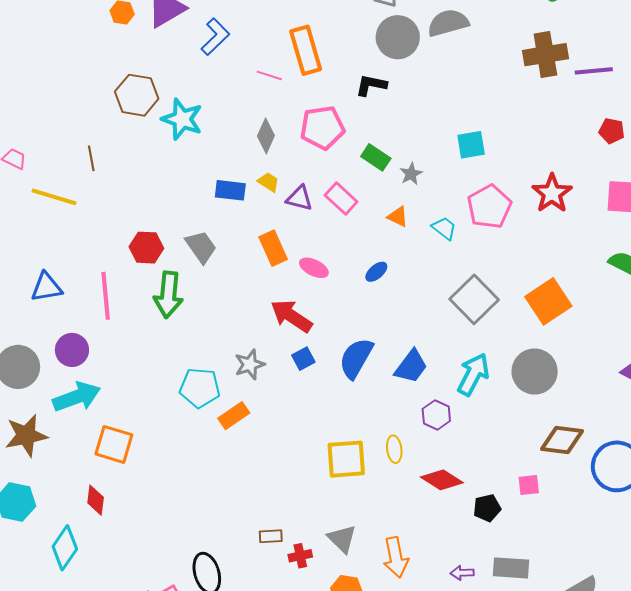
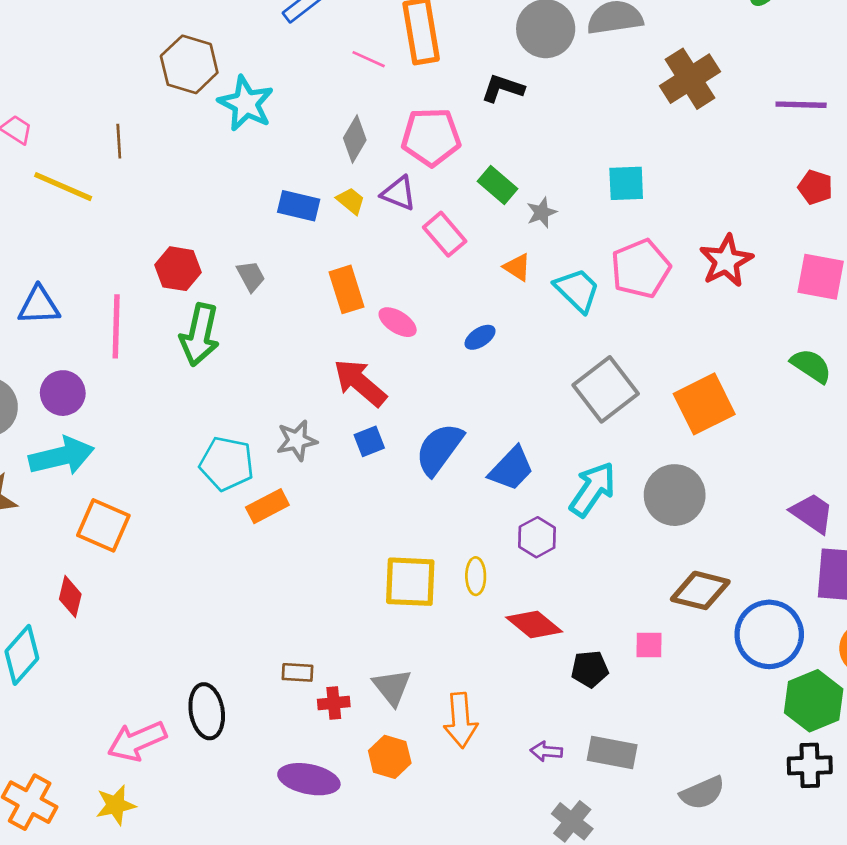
brown cross: (545, 55) -> (690, 79), moved, turned -30
purple triangle: (299, 198) -> (399, 193), moved
cyan trapezoid: (444, 228) -> (577, 290), size x1.4
gray trapezoid: (201, 247) -> (251, 276), size x0.7

